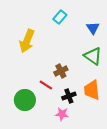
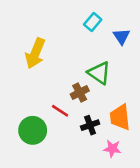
cyan rectangle: (60, 17) -> (93, 22), moved
green triangle: (93, 56) -> (99, 73), moved
pink star: (62, 114) -> (112, 149), moved

